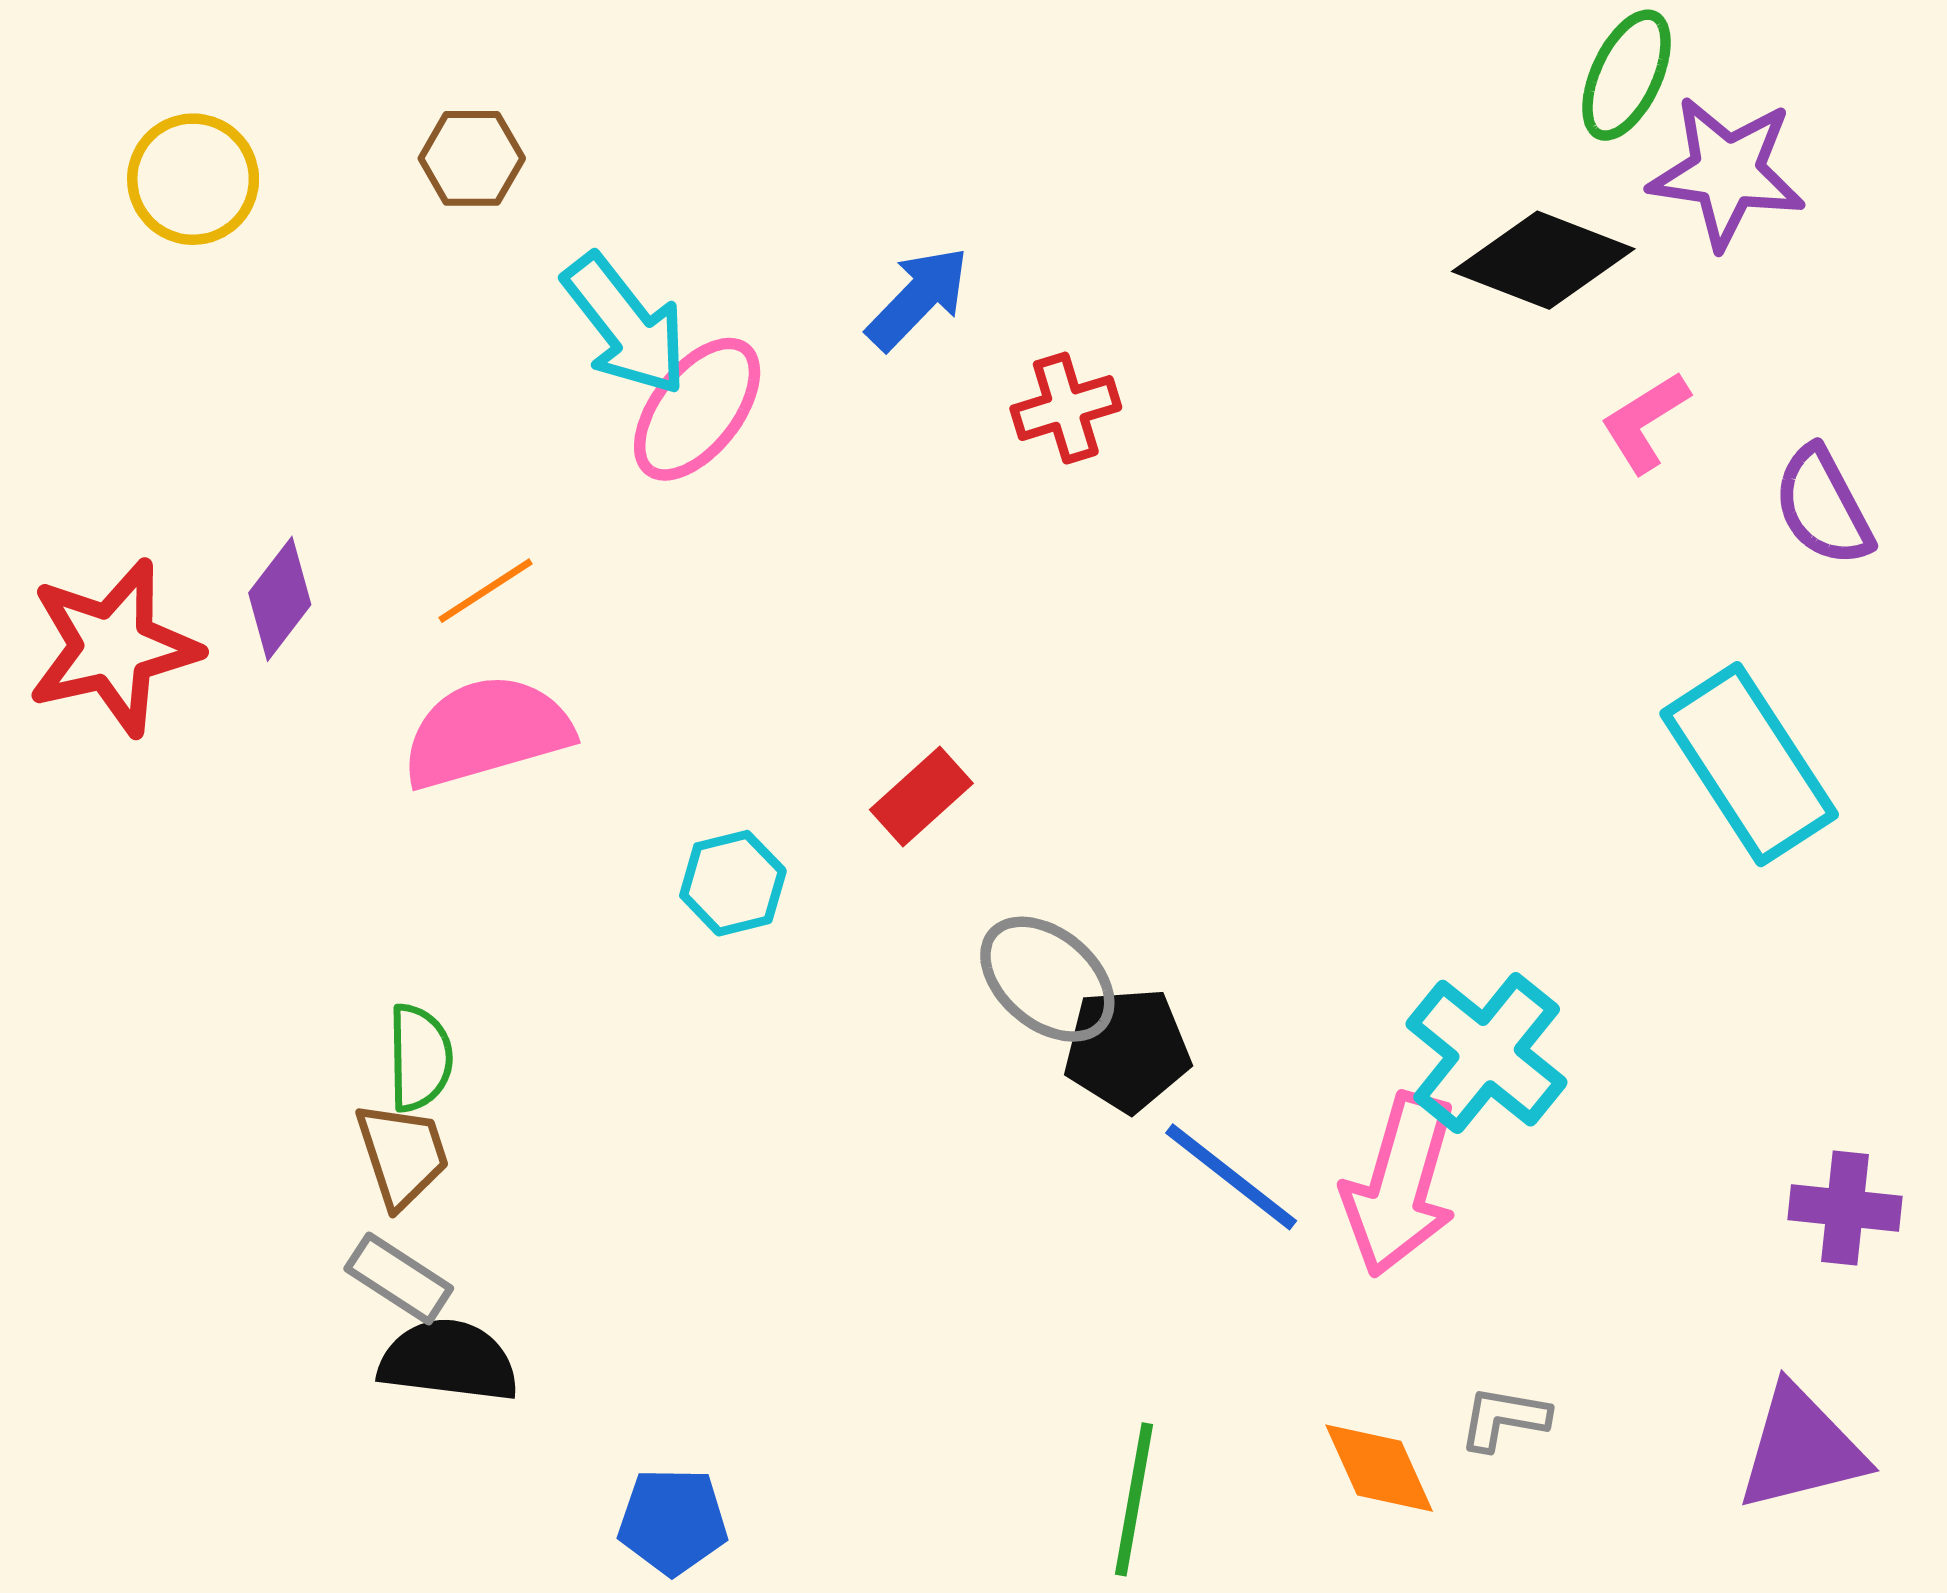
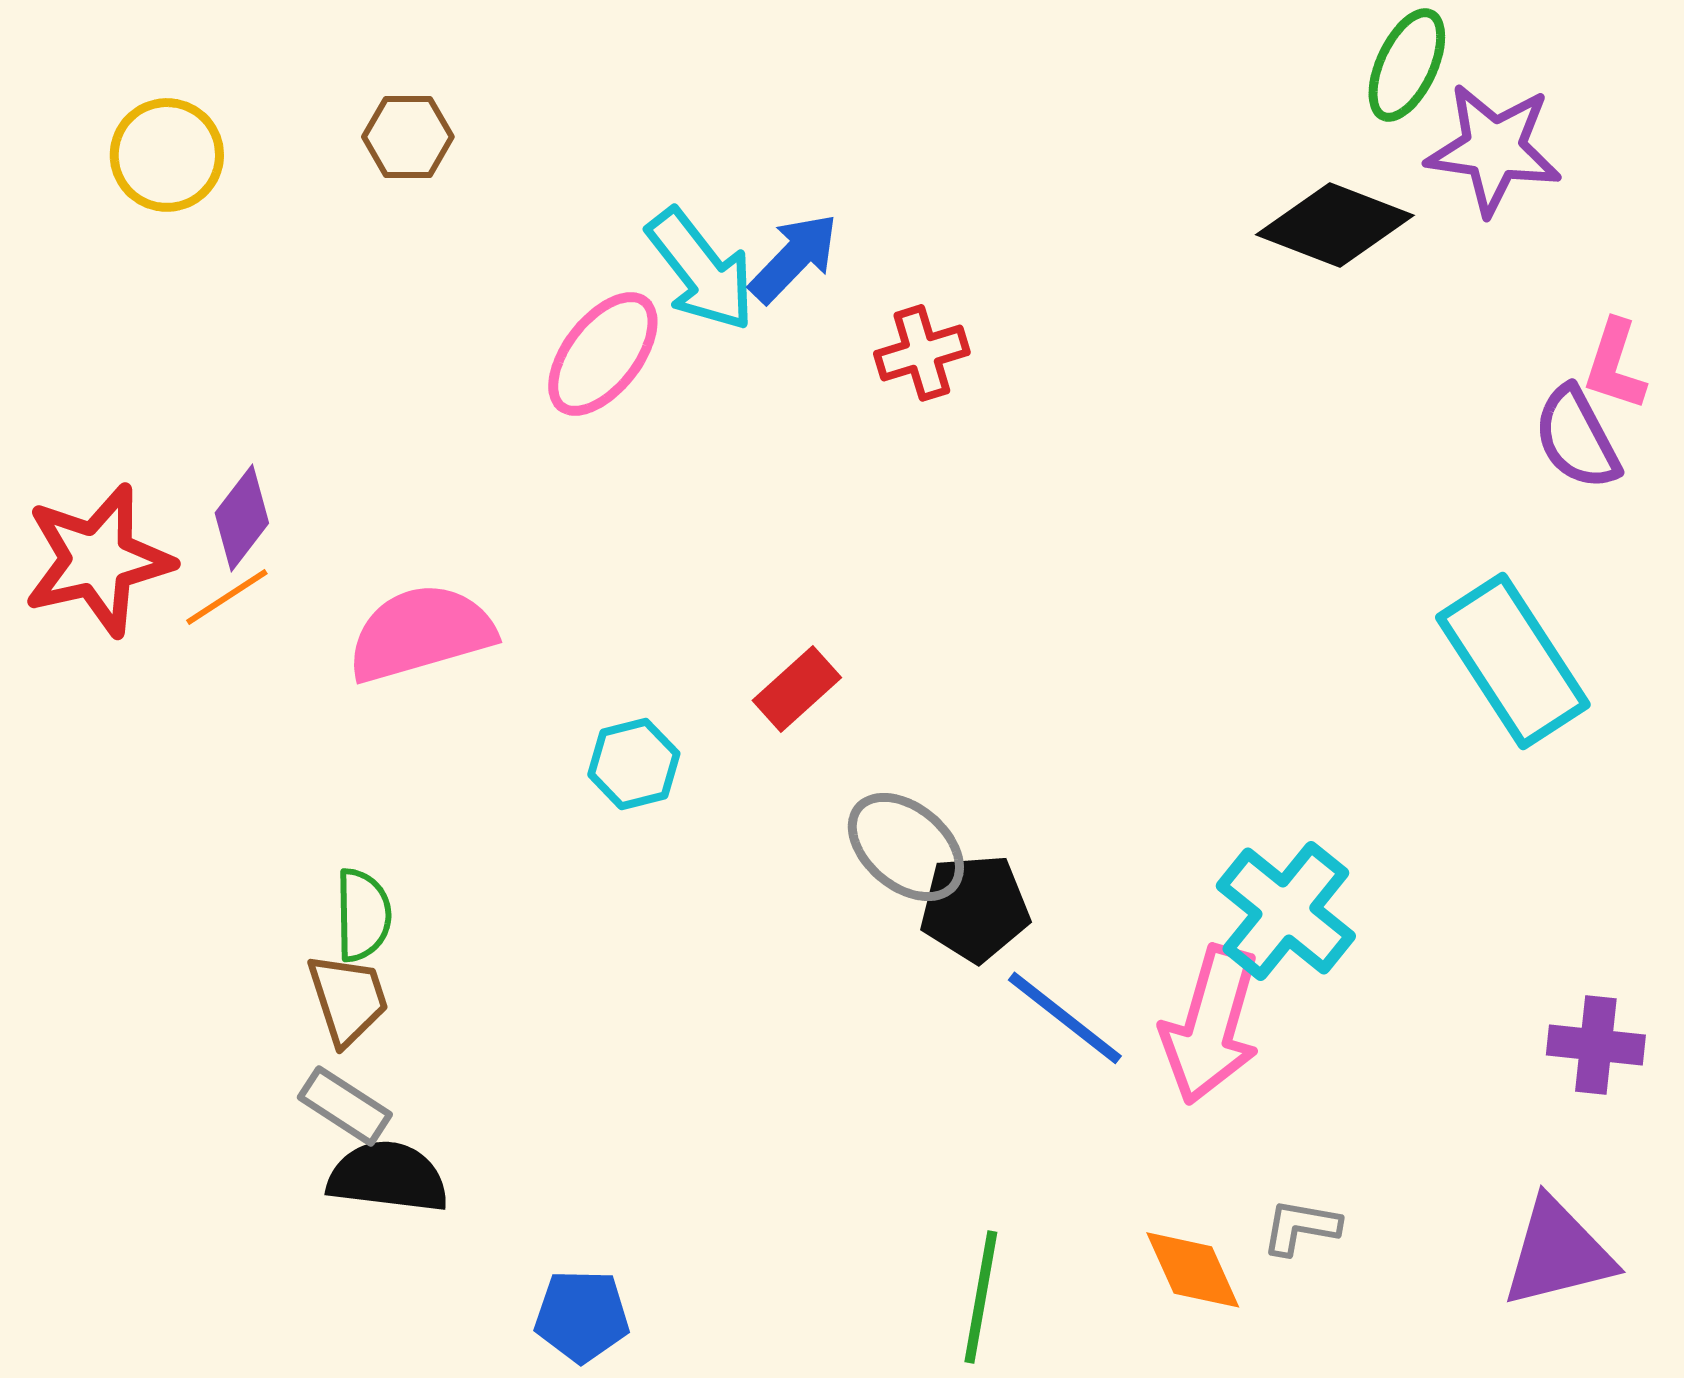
cyan arrow: (625, 325) -> (701, 270), moved
pink L-shape: (1645, 422) -> (1615, 365), moved, turned -40
orange line: (486, 591) -> (227, 597), moved

